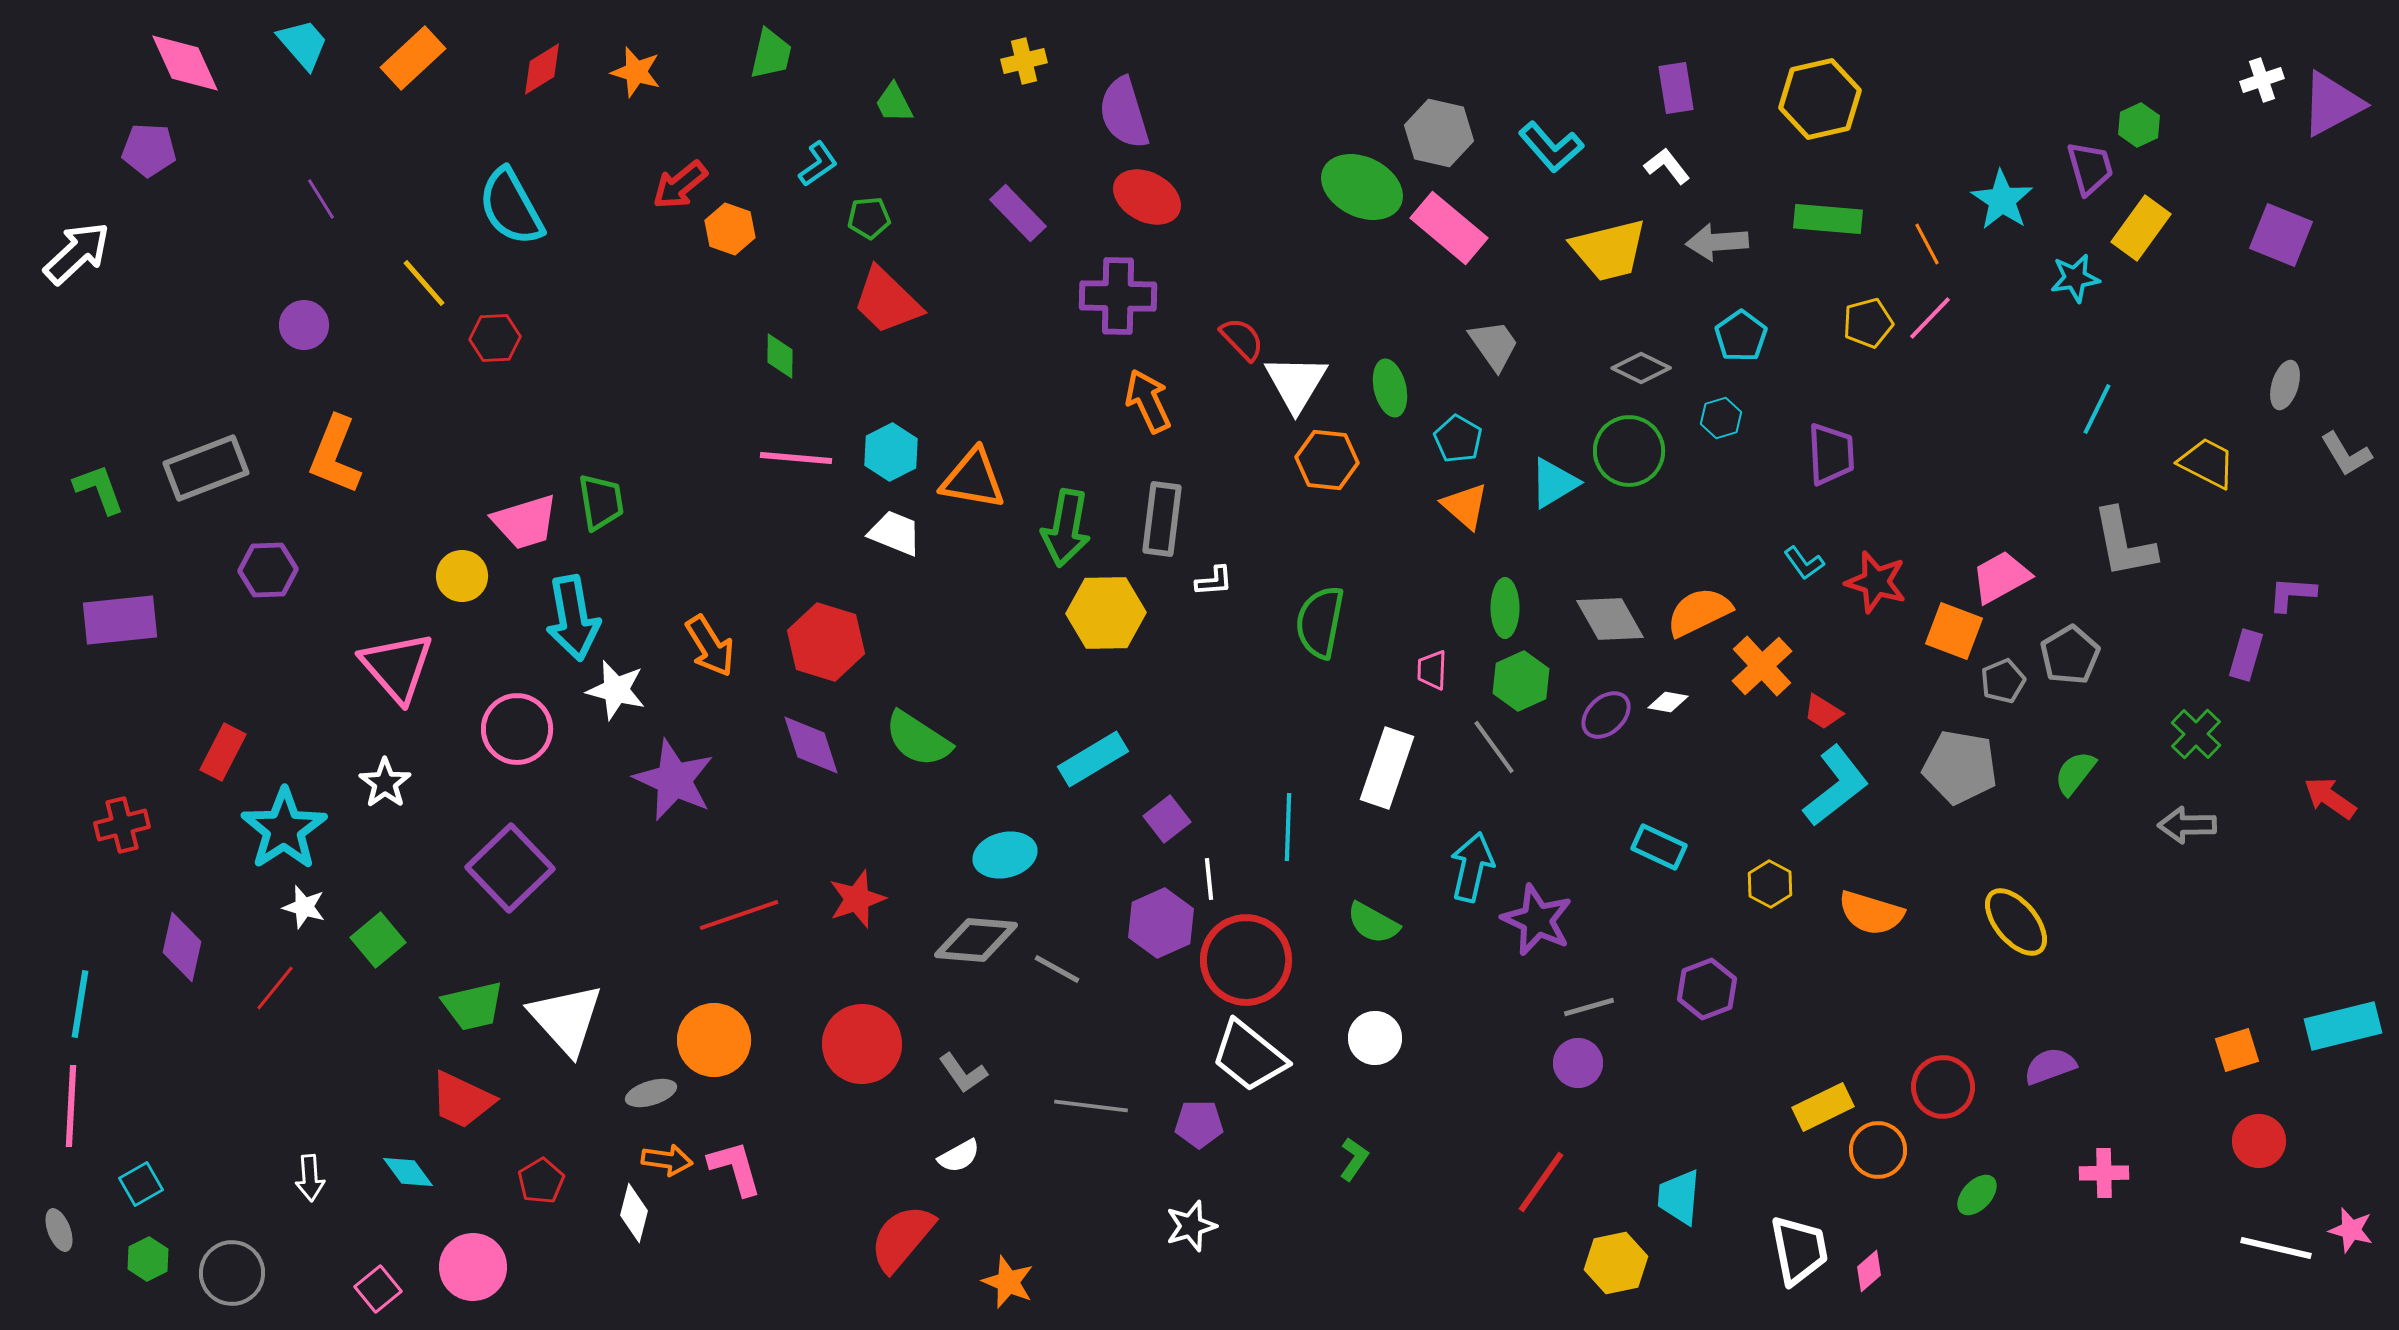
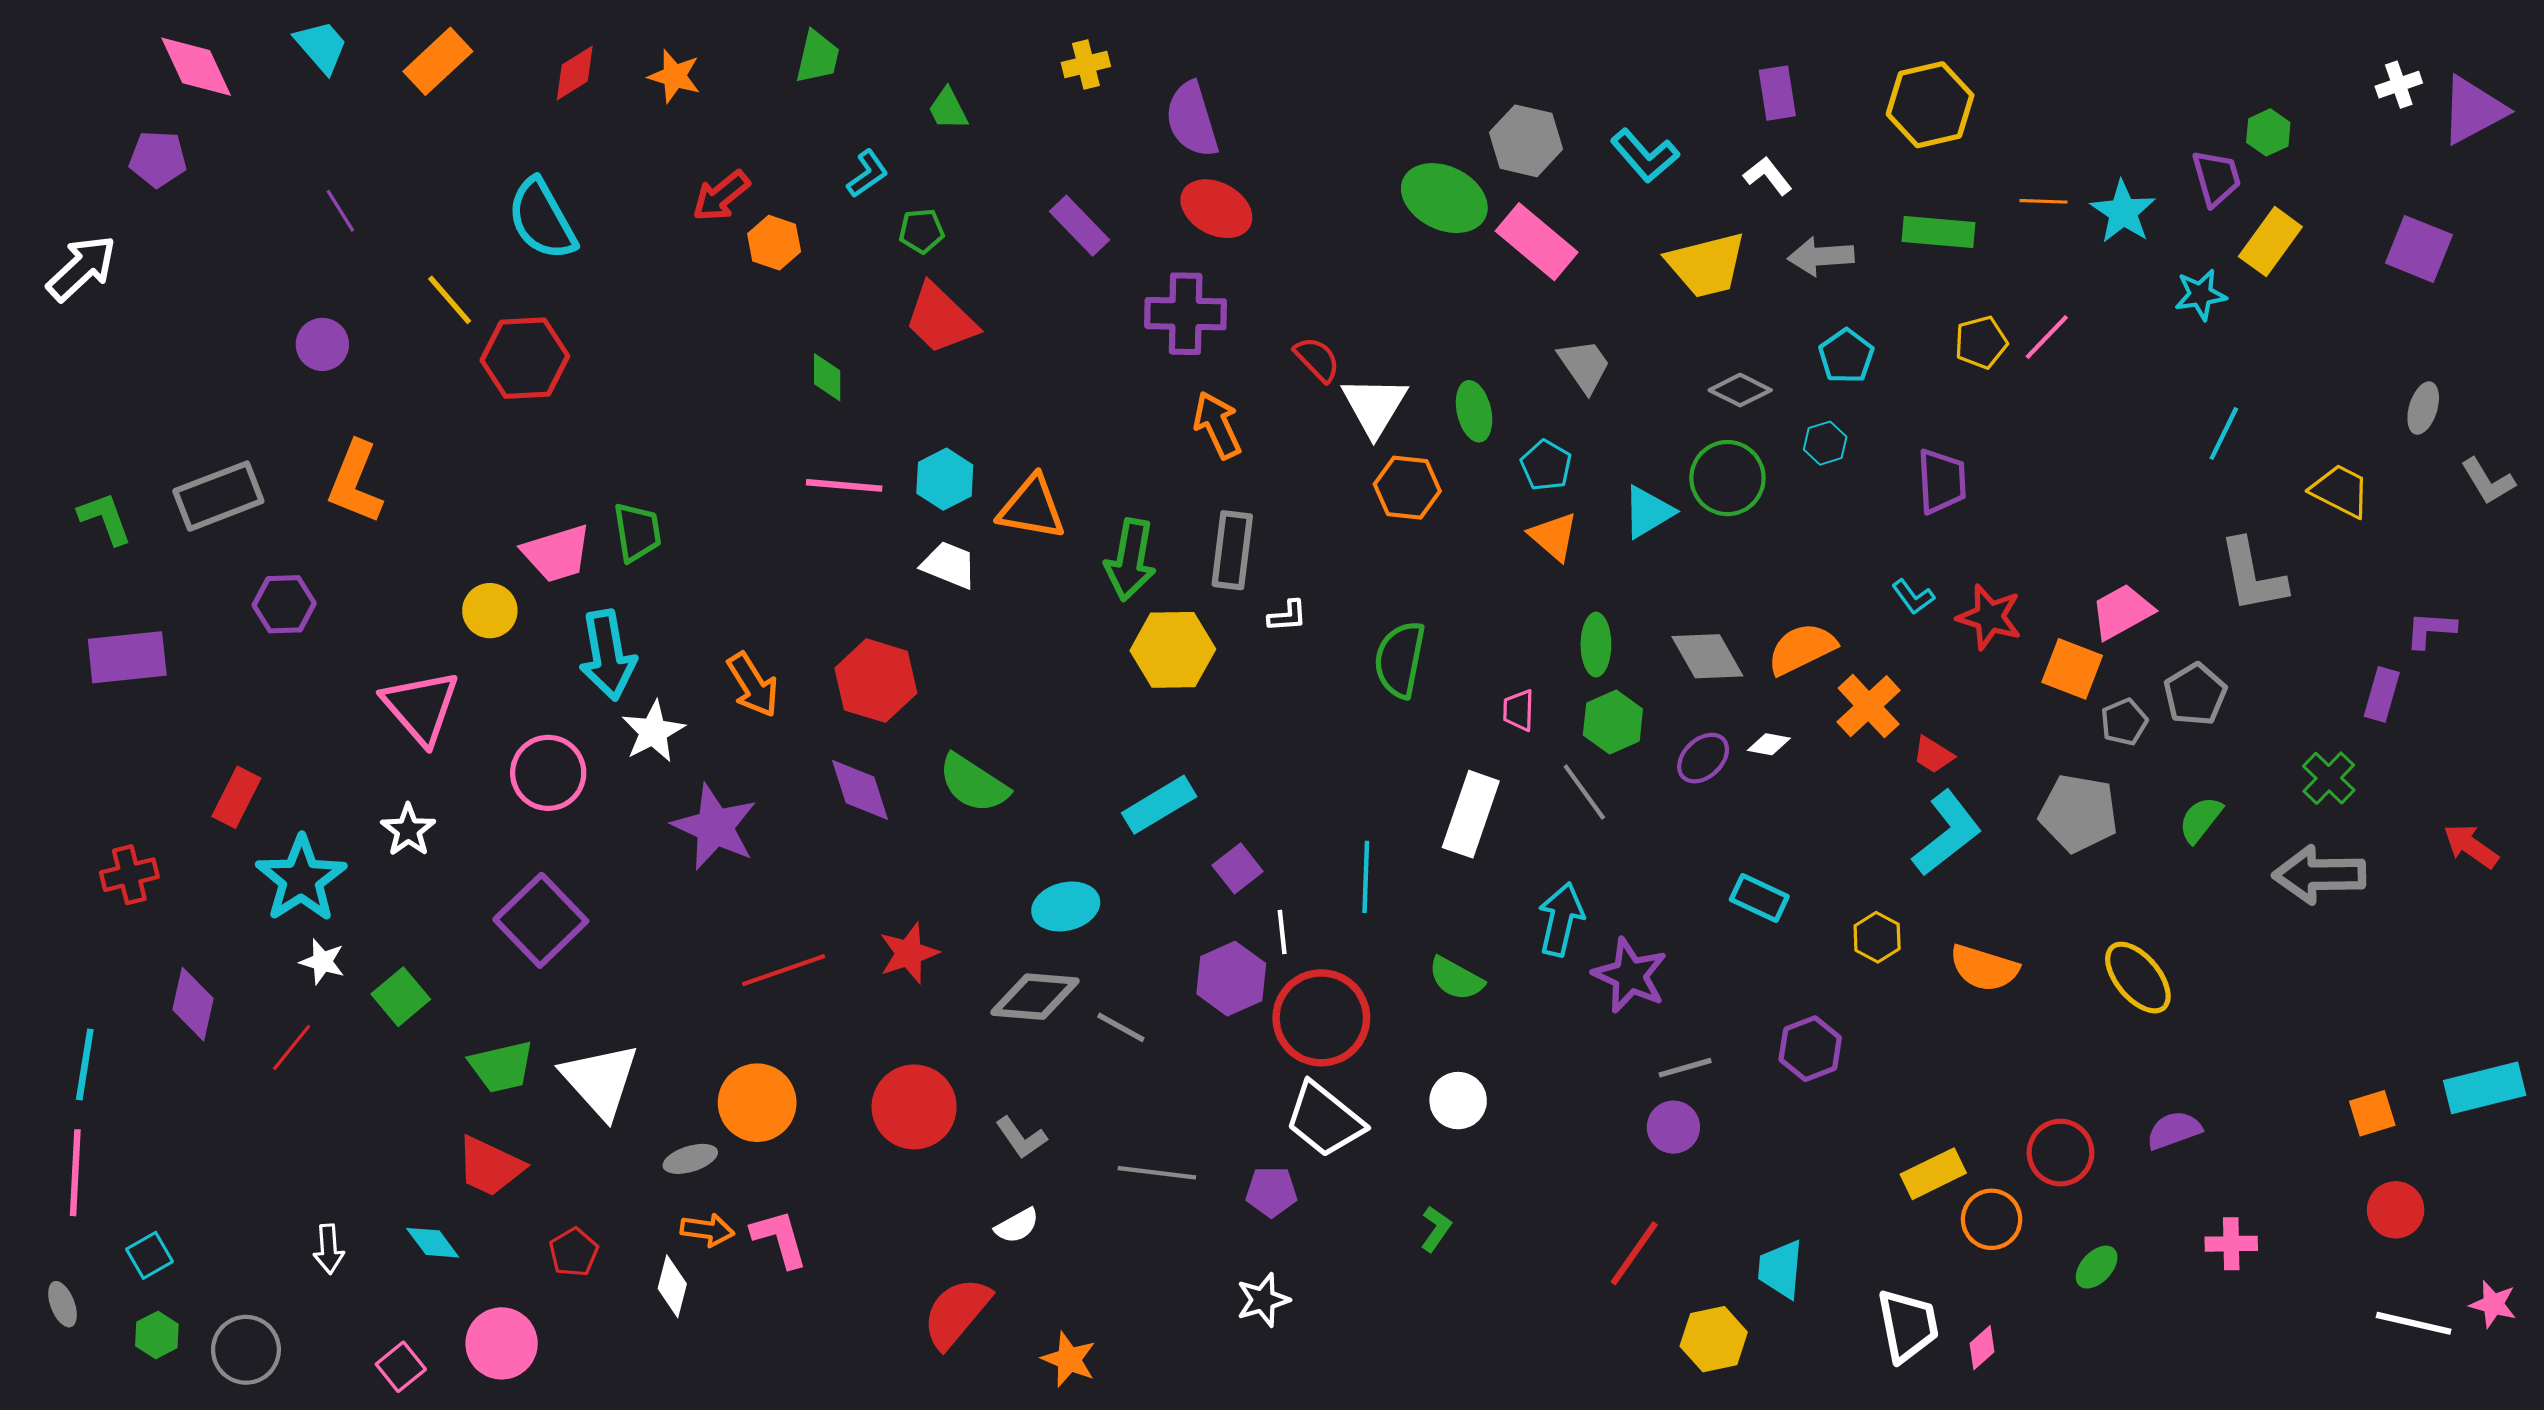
orange line: (1927, 244) -> (2044, 201), moved, turned -60
red hexagon: (495, 338) -> (525, 358), size x1.6
white star: (616, 690) -> (653, 732), turned 30
gray arrow: (2187, 825) -> (2319, 875), size x1.5

